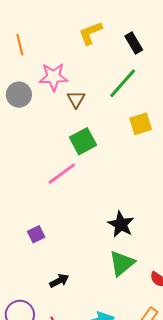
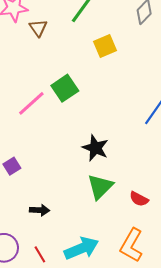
green square: (83, 141) -> (65, 88), moved
black arrow: (59, 281) -> (40, 210), turned 36

